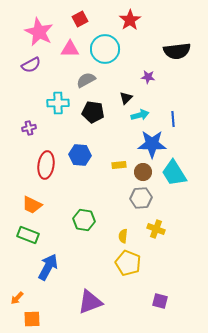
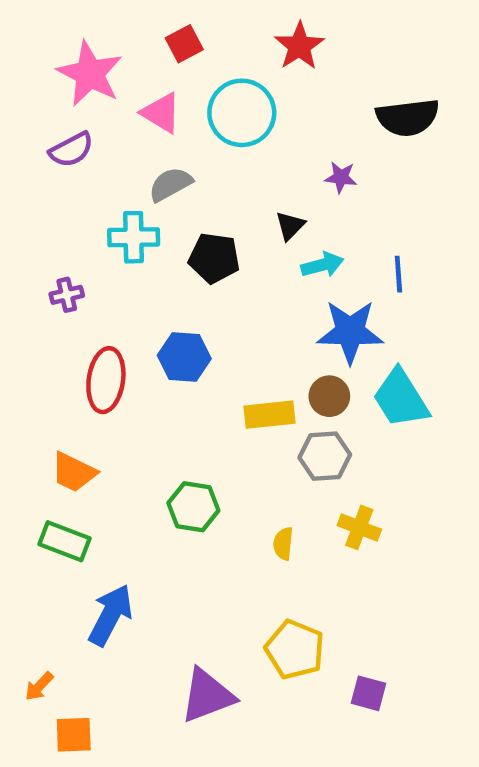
pink triangle: (70, 49) -> (161, 113), turned 30
gray semicircle: (86, 80) -> (170, 184), moved
yellow rectangle: (119, 165) -> (269, 415), moved, size x1.5
yellow pentagon: (128, 263) -> (295, 650), moved

